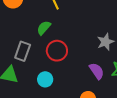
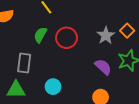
red circle: (57, 51) -> (67, 38), moved

